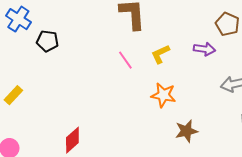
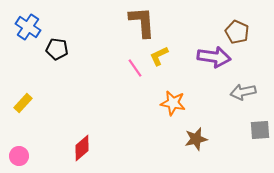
purple arrow: (204, 49) -> (214, 57), size x1.5
yellow L-shape: (160, 54) -> (159, 56), moved

